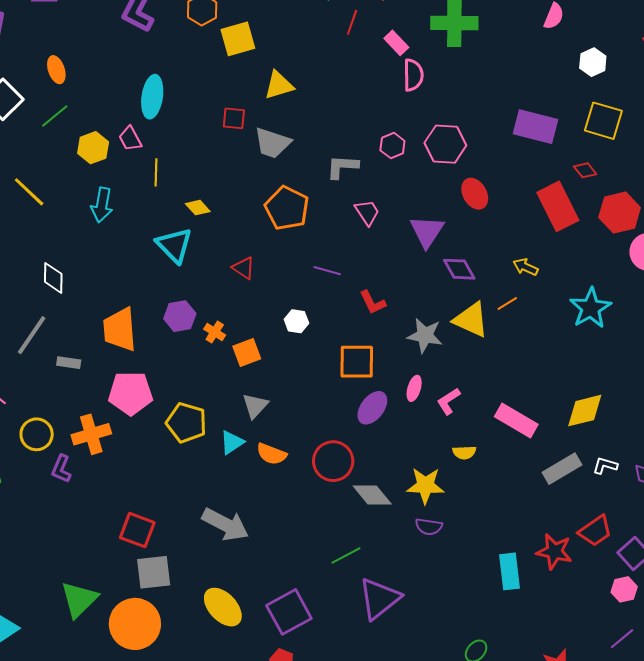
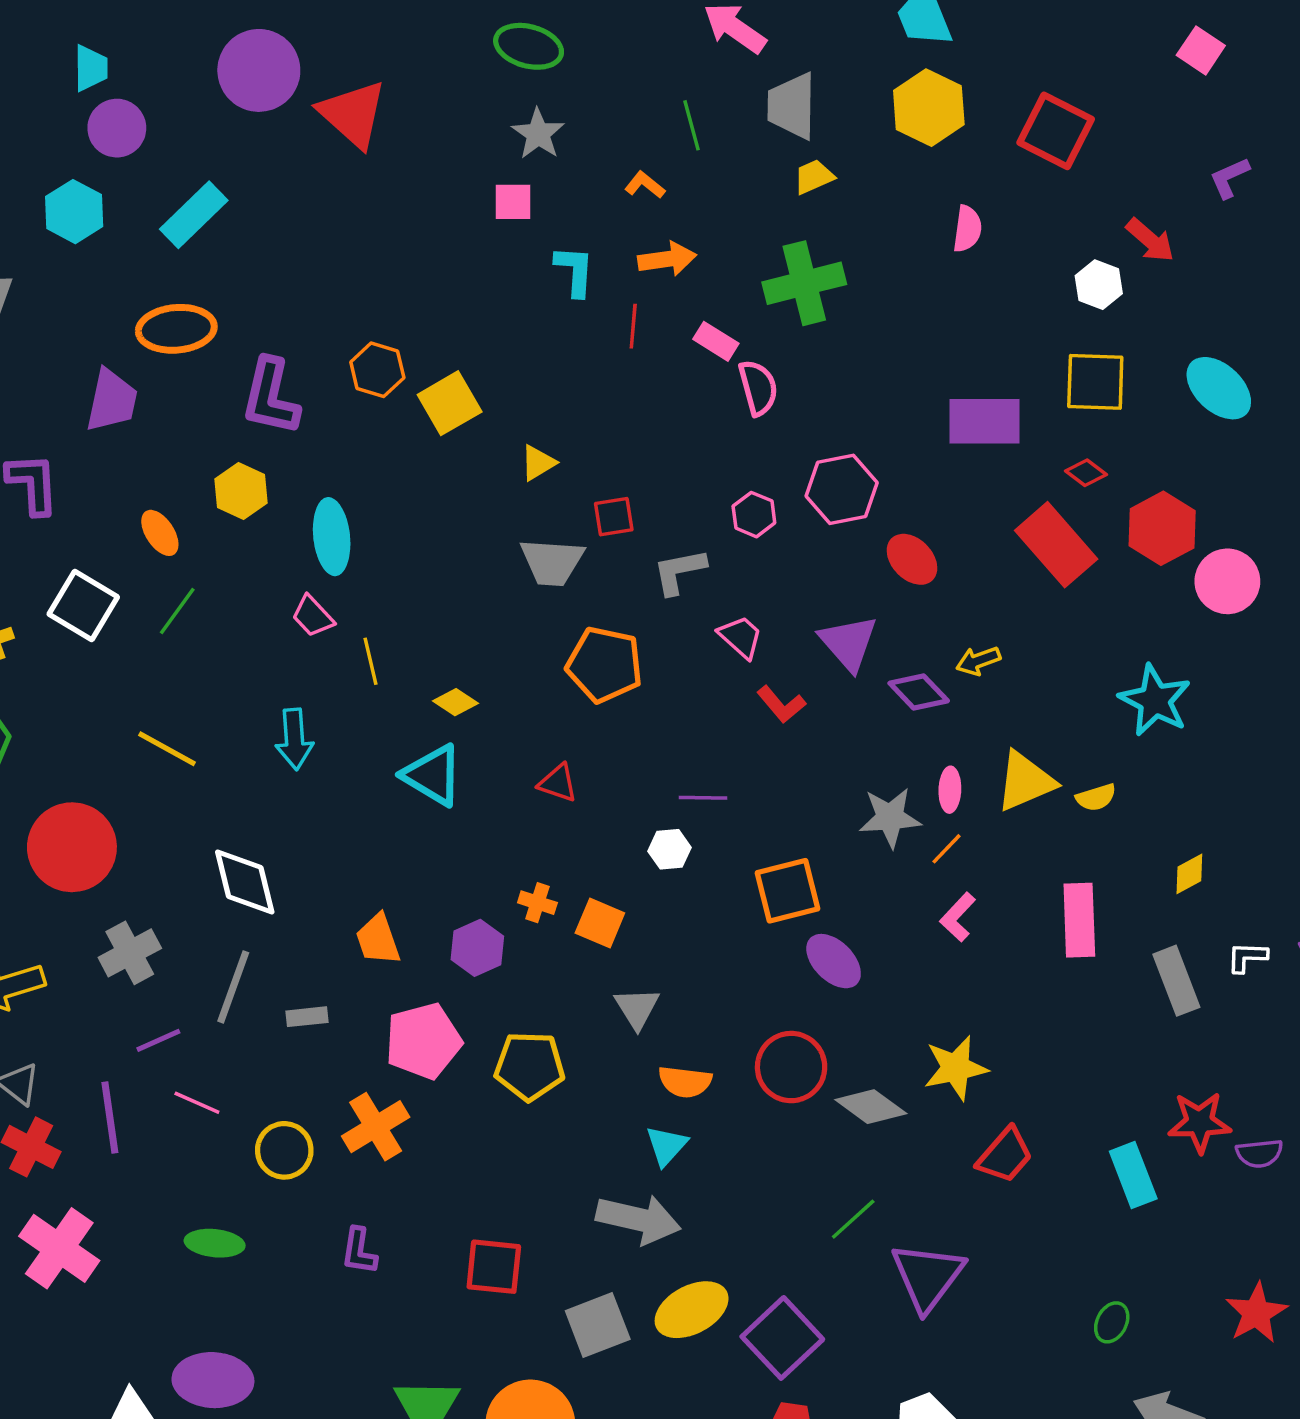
white hexagon: (593, 62) -> (1099, 285), moved
yellow triangle: (279, 85) -> (538, 463), size x0.7
red square: (234, 118) -> (614, 517), moved
yellow hexagon: (93, 148) -> (241, 491), moved
yellow arrow: (525, 267) -> (978, 661), moved, turned -30
purple line: (327, 271) -> (703, 798), moved
white diamond: (53, 278) -> (245, 882), size x1.4
red L-shape: (373, 302) -> (781, 704), moved
orange line: (507, 303) -> (946, 849), moved
purple hexagon: (180, 316) -> (477, 948), moved
yellow triangle: (471, 320) -> (1025, 781), moved, turned -33
orange trapezoid: (120, 330) -> (378, 939), size x0.7
orange square: (247, 353) -> (600, 923), turned -32
pink ellipse: (414, 388) -> (950, 790), moved
purple ellipse: (372, 408) -> (834, 961), turned -68
yellow diamond: (585, 411) -> (1189, 874), size x0.6
pink rectangle: (516, 420) -> (1079, 920), turned 72
cyan triangle: (232, 442) -> (667, 1146), moved
yellow semicircle: (464, 452) -> (1096, 797), moved
purple L-shape: (61, 469) -> (359, 1251), moved
gray rectangle: (562, 469) -> (1176, 981), turned -66
purple semicircle: (429, 527) -> (1259, 1153), moved
red trapezoid: (595, 531) -> (1005, 1155), moved
gray square: (154, 572) -> (598, 1325), moved
yellow ellipse: (223, 607) -> (692, 1310), moved, turned -60

